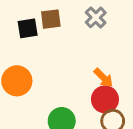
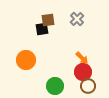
black square: (28, 28) -> (42, 29), moved

